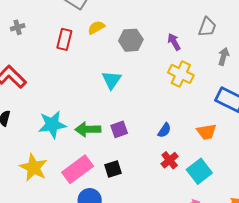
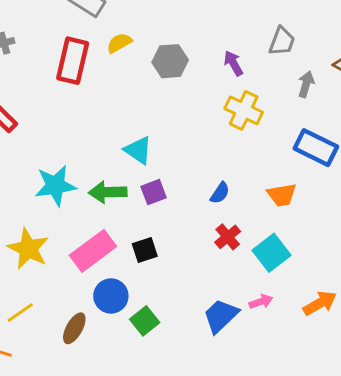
red rectangle: (64, 39) -> (73, 61), size x1.4
cyan triangle: (112, 80) -> (138, 150), moved, turned -30

